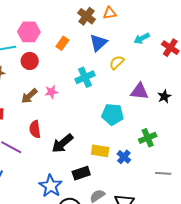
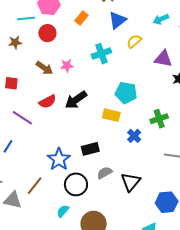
purple triangle: (140, 91) -> (163, 59), moved
brown arrow: (29, 96) -> (44, 68), turned -108
red semicircle: (35, 129) -> (47, 102), turned -114
black arrow: (62, 143) -> (76, 100), moved
yellow rectangle: (100, 151) -> (111, 115), moved

